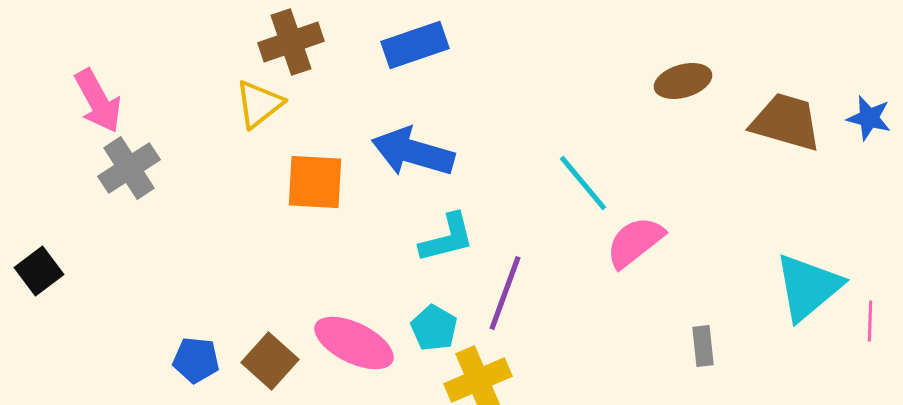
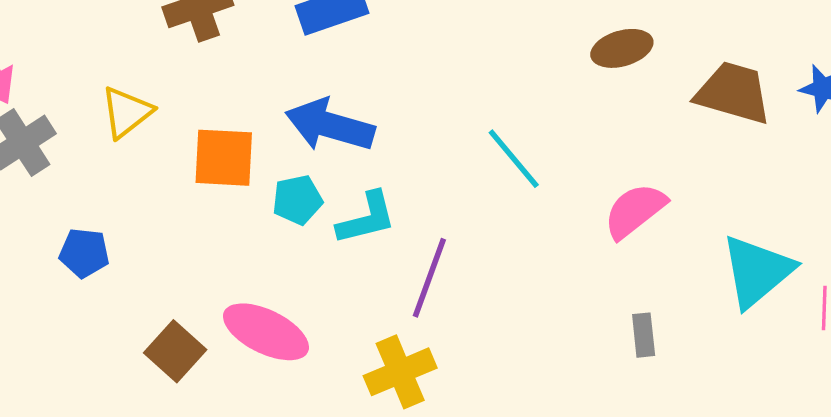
yellow triangle: (259, 104) -> (126, 112), moved
pink semicircle: (635, 242) -> (635, 211), moved
cyan pentagon: (434, 328) -> (297, 200), moved, turned 30
blue pentagon: (196, 360) -> (84, 253), moved

